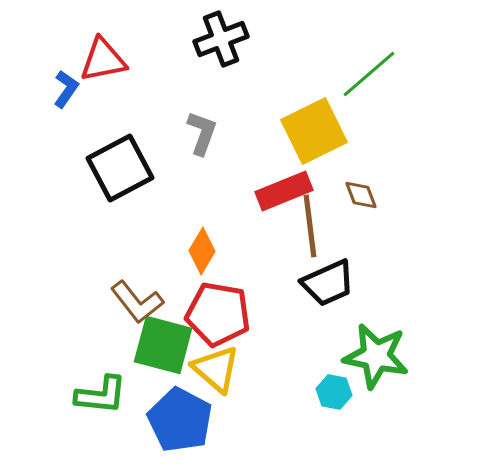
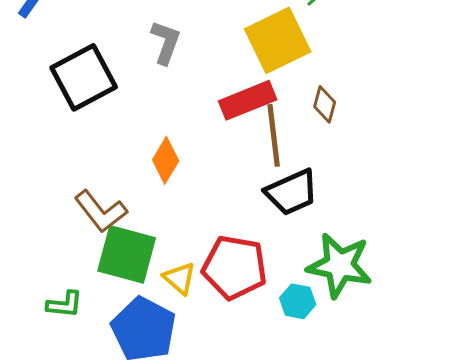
brown diamond: (361, 195) -> (325, 104), turned 36
red pentagon: (218, 314) -> (235, 267), moved
yellow triangle: (216, 369) -> (180, 278), size x0.7
green L-shape: (101, 395) -> (65, 304), size x0.7

